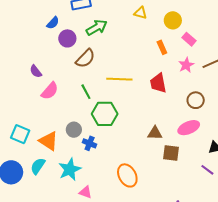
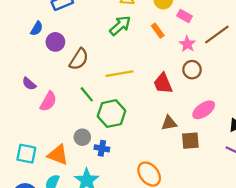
green arrow: (97, 27) -> (120, 26), moved
red trapezoid: (158, 83) -> (163, 83), moved
brown circle: (196, 100) -> (192, 70), moved

